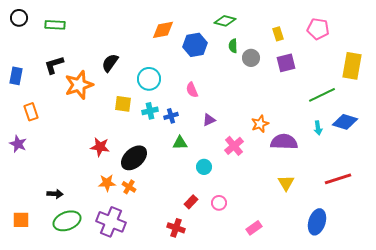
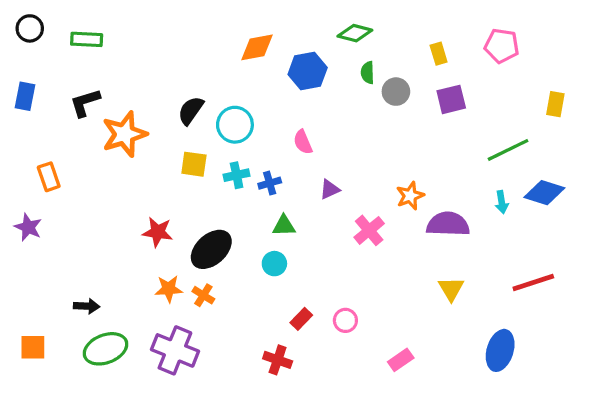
black semicircle: (110, 63) -> (191, 110), moved
yellow rectangle: (352, 66) -> (555, 104), size x0.6
blue rectangle: (16, 76) -> (25, 96), moved
cyan circle: (204, 167) -> (274, 264), moved

